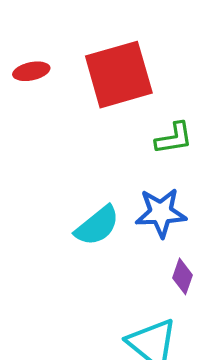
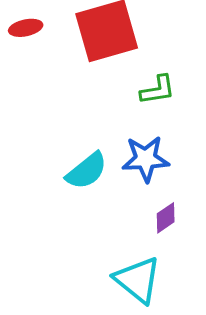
purple diamond: (182, 276) -> (166, 218), turned 36

